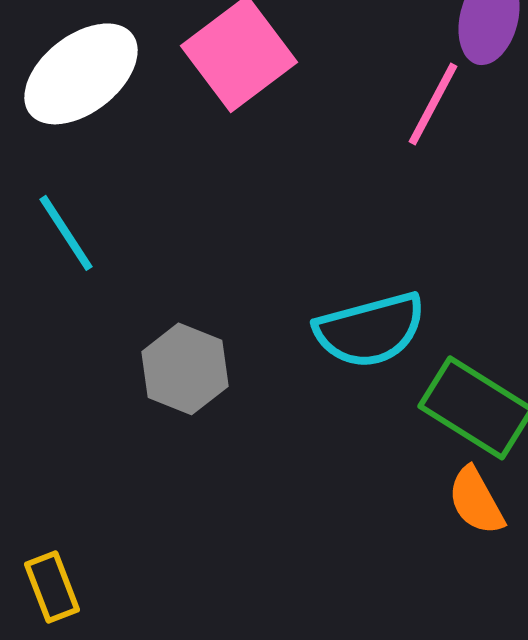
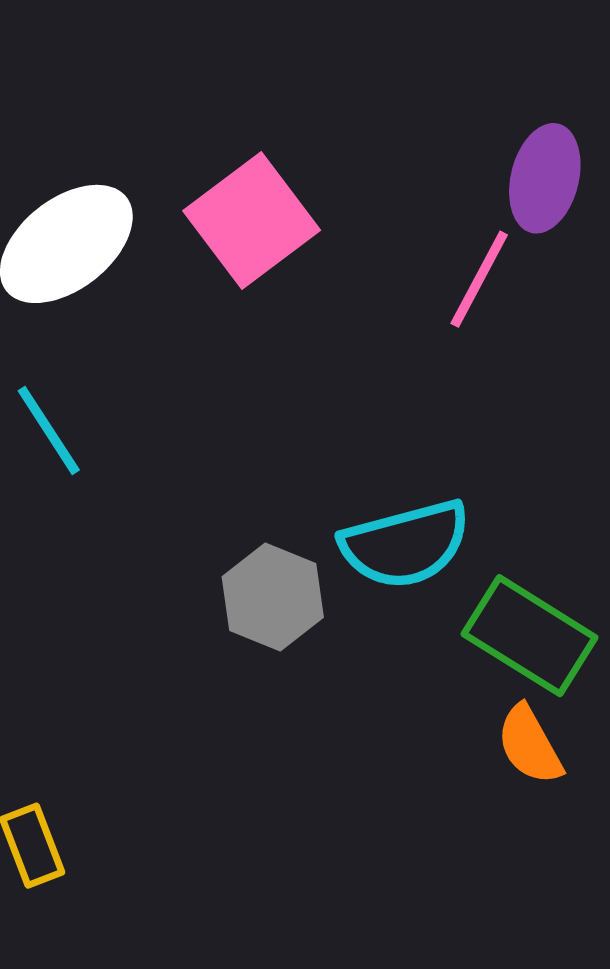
gray hexagon: (185, 369) -> (273, 597), moved

